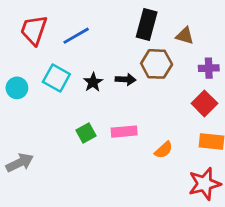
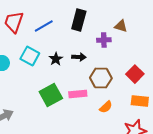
black rectangle: (147, 24) -> (79, 20), moved
brown hexagon: (157, 64) -> (101, 78), moved
purple cross: (209, 68) -> (104, 40), moved
green square: (86, 133) -> (51, 95), size x1.6

